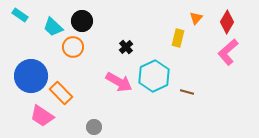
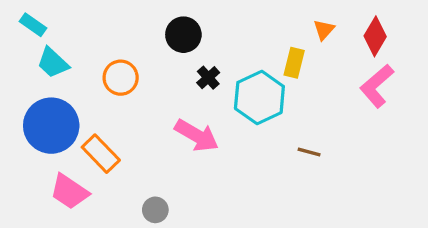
black circle: (82, 21) -> (183, 35), moved
cyan trapezoid: (53, 27) -> (53, 63), moved
cyan hexagon: (154, 76) -> (259, 97), moved

